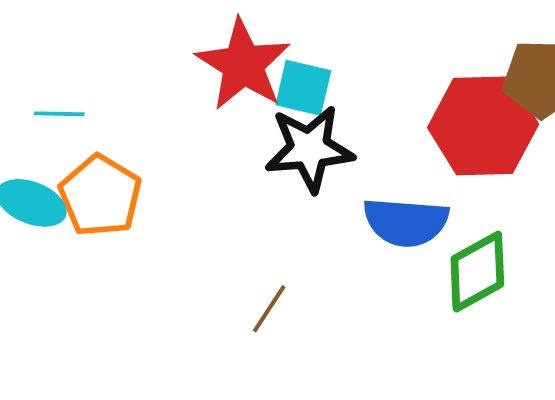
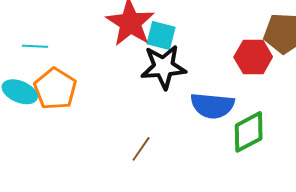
red hexagon: (483, 126) -> (253, 57), size x0.7

